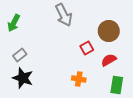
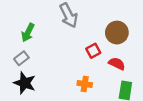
green arrow: (14, 23) -> (28, 33), moved
red semicircle: (109, 60) -> (117, 64), turned 56

